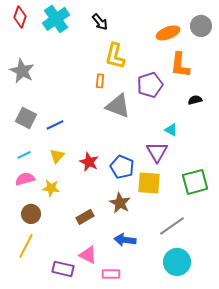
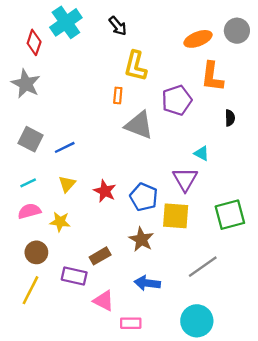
red diamond: (20, 17) -> (34, 42), moved
black semicircle: (195, 100) -> (230, 118), turned 104
cyan circle: (177, 262) -> (197, 321), moved
purple rectangle: (63, 269) -> (74, 276), moved

